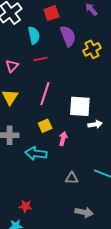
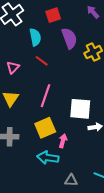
red line: (41, 59) -> (42, 61), turned 48
yellow square: (45, 126) -> (45, 128), size x1.5
cyan arrow: (36, 153) -> (48, 158), moved

